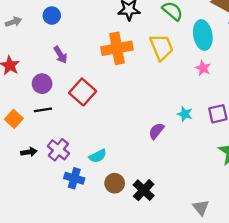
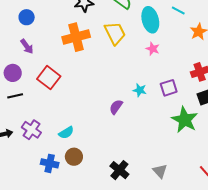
blue circle: (52, 16) -> (27, 17), moved
blue cross: (74, 178) -> (50, 163), moved
brown circle: (115, 183) -> (74, 157), moved
black cross: (144, 190) -> (119, 170), moved

